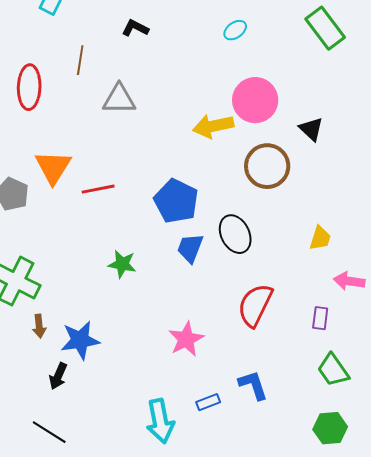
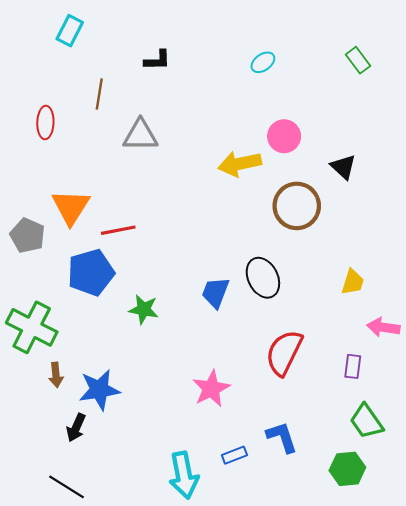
black L-shape: (135, 28) -> (157, 60), turned 152
green rectangle: (325, 28) -> (358, 60), size x0.6
red ellipse: (29, 87) -> (45, 122), size x0.7
pink circle: (255, 100) -> (284, 136), size x0.7
blue pentagon: (176, 201) -> (91, 272), moved, turned 30
green hexagon: (330, 428) -> (347, 469), moved

